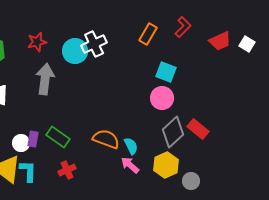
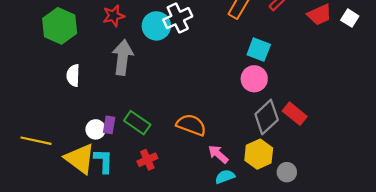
cyan semicircle: (131, 146) -> (225, 177), moved, turned -84

